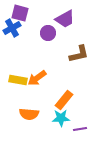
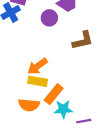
yellow rectangle: (18, 80) -> (38, 81), moved
orange rectangle: (64, 100) -> (54, 94), moved

